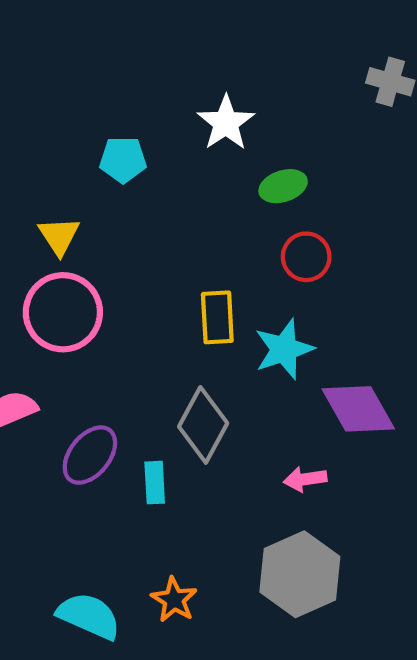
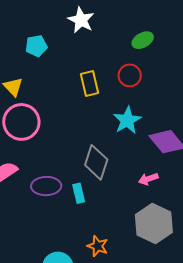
green ellipse: (283, 186) -> (143, 40), moved
yellow rectangle: (217, 317) -> (89, 83), moved
purple ellipse: (90, 455) -> (46, 186), turned 60

